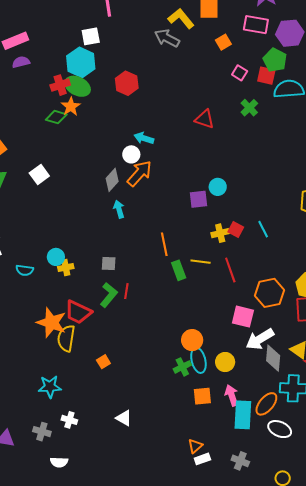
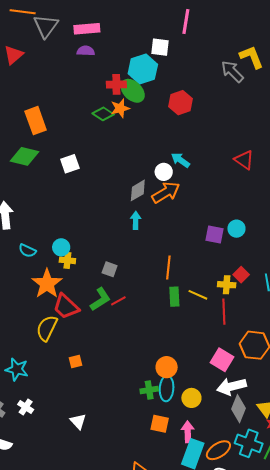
yellow cross: (220, 233) -> (227, 285), moved
red line: (126, 291) -> (118, 301), turned 35
orange star: (51, 323) -> (47, 284), moved

